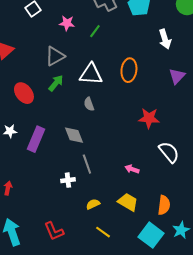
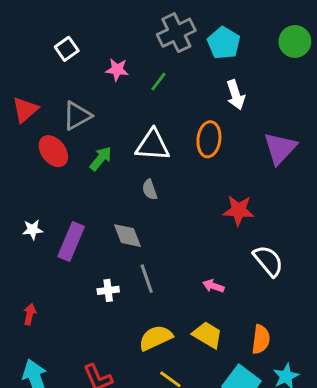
white arrow: (165, 39) -> (236, 95), moved
gray triangle: (55, 56) -> (77, 116), moved
purple triangle: (177, 76) -> (280, 148), size x1.4
red ellipse: (24, 93) -> (53, 151), moved
white cross: (68, 180) -> (108, 290), moved
yellow semicircle: (93, 204) -> (156, 338), size x1.6

